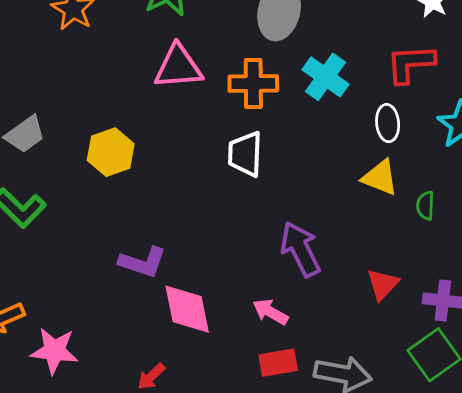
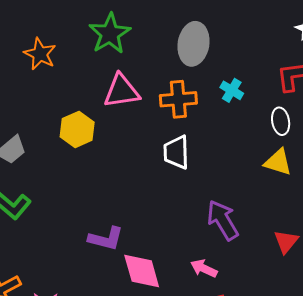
cyan cross: (325, 77) -> (232, 90), size x0.7
yellow hexagon: (111, 152) -> (77, 129), moved

